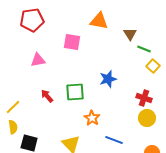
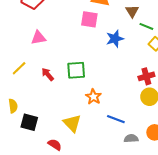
pink square: (72, 42) -> (89, 19), moved
blue star: (108, 79) -> (115, 39), moved
red cross: (144, 98) -> (146, 76), turned -35
yellow line: (13, 107) -> (19, 68), moved

